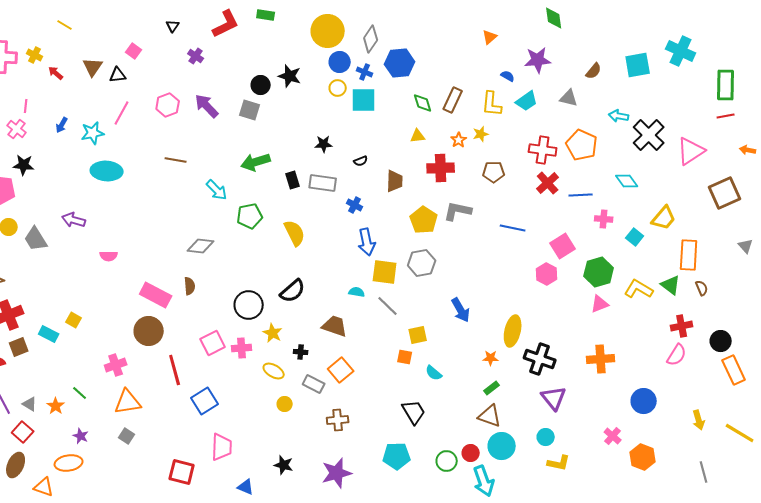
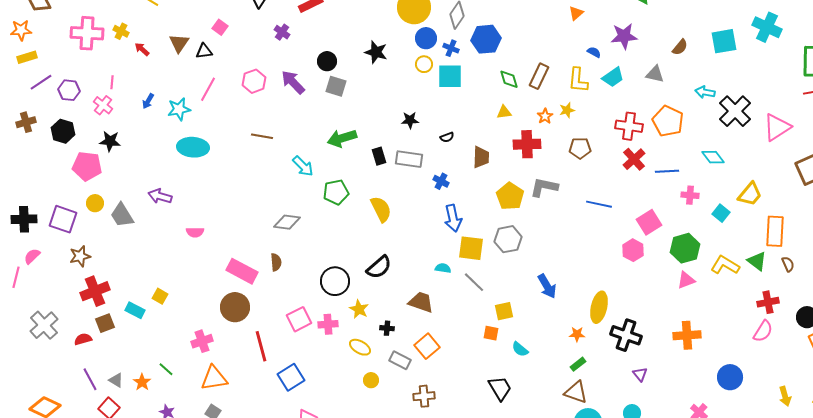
black circle: (261, 85) -> (327, 61), moved
purple triangle: (554, 398) -> (640, 374), size x0.6

